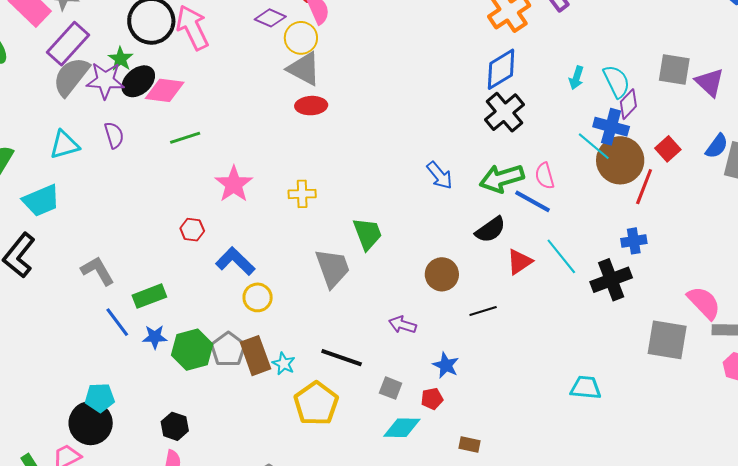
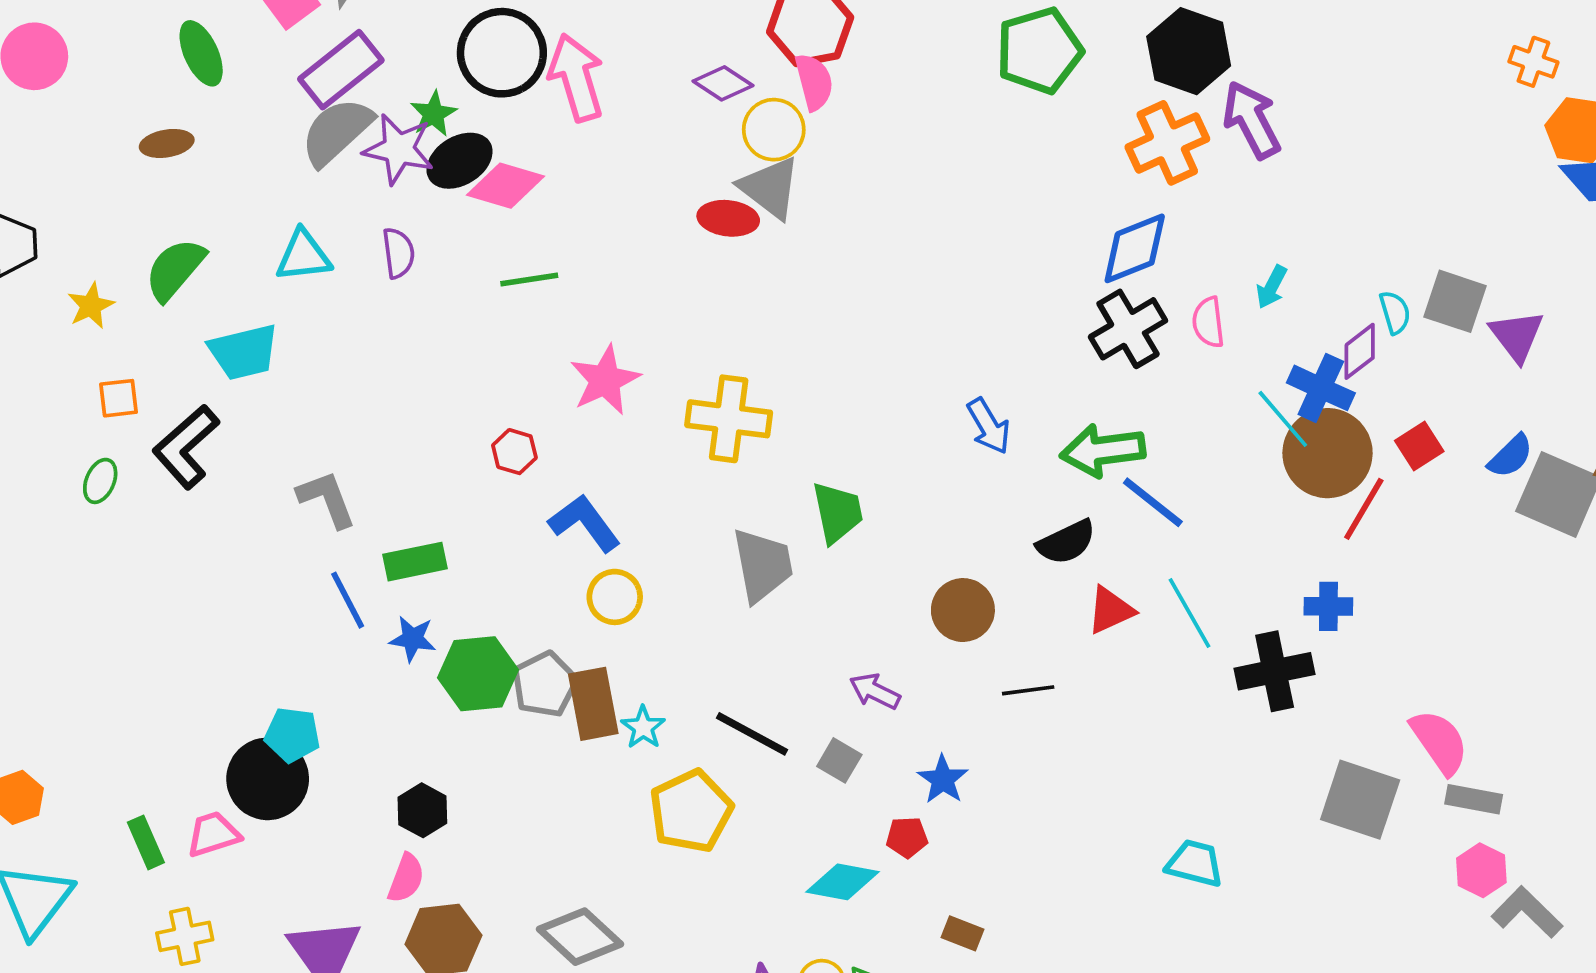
cyan semicircle: (617, 81) -> (1395, 312), moved, size x0.7
red ellipse: (311, 106) -> (728, 218), moved
pink semicircle: (545, 176) -> (1208, 322), moved
yellow cross: (302, 194) -> (729, 419), size x1.6
gray square: (391, 388) -> (839, 760), moved

